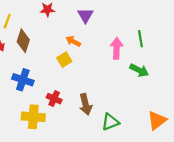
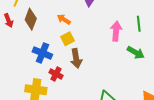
orange arrow: (73, 41) -> (64, 19), moved
blue cross: (23, 80) -> (42, 53), moved
brown arrow: (86, 104) -> (76, 58), moved

